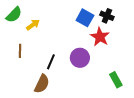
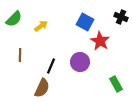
black cross: (107, 16) -> (121, 17), moved
yellow arrow: (33, 25) -> (41, 26), moved

